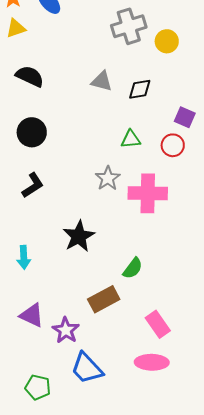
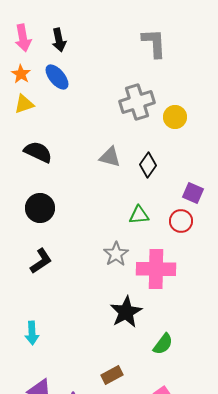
black diamond: (140, 89) -> (148, 165), turned -45
black star: (79, 236) -> (126, 312), moved
green semicircle: (133, 268) -> (163, 344), moved
brown rectangle: (104, 299) -> (112, 375), size x0.7

